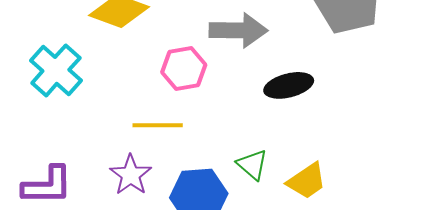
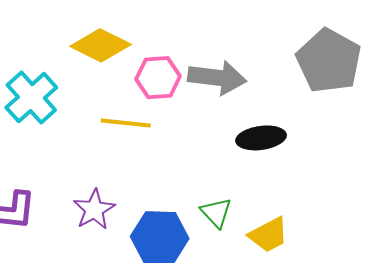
pink hexagon: (184, 68) -> (158, 78), moved
yellow line: (158, 125) -> (126, 123), moved

